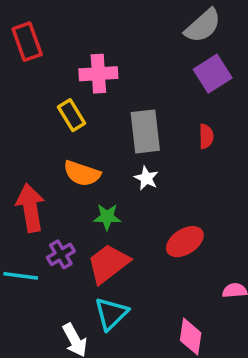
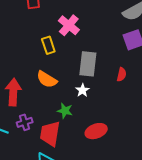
pink cross: (98, 74) -> (69, 25), turned 30
green star: (107, 217) -> (65, 111), moved
red trapezoid: (108, 264) -> (50, 134), turned -56

